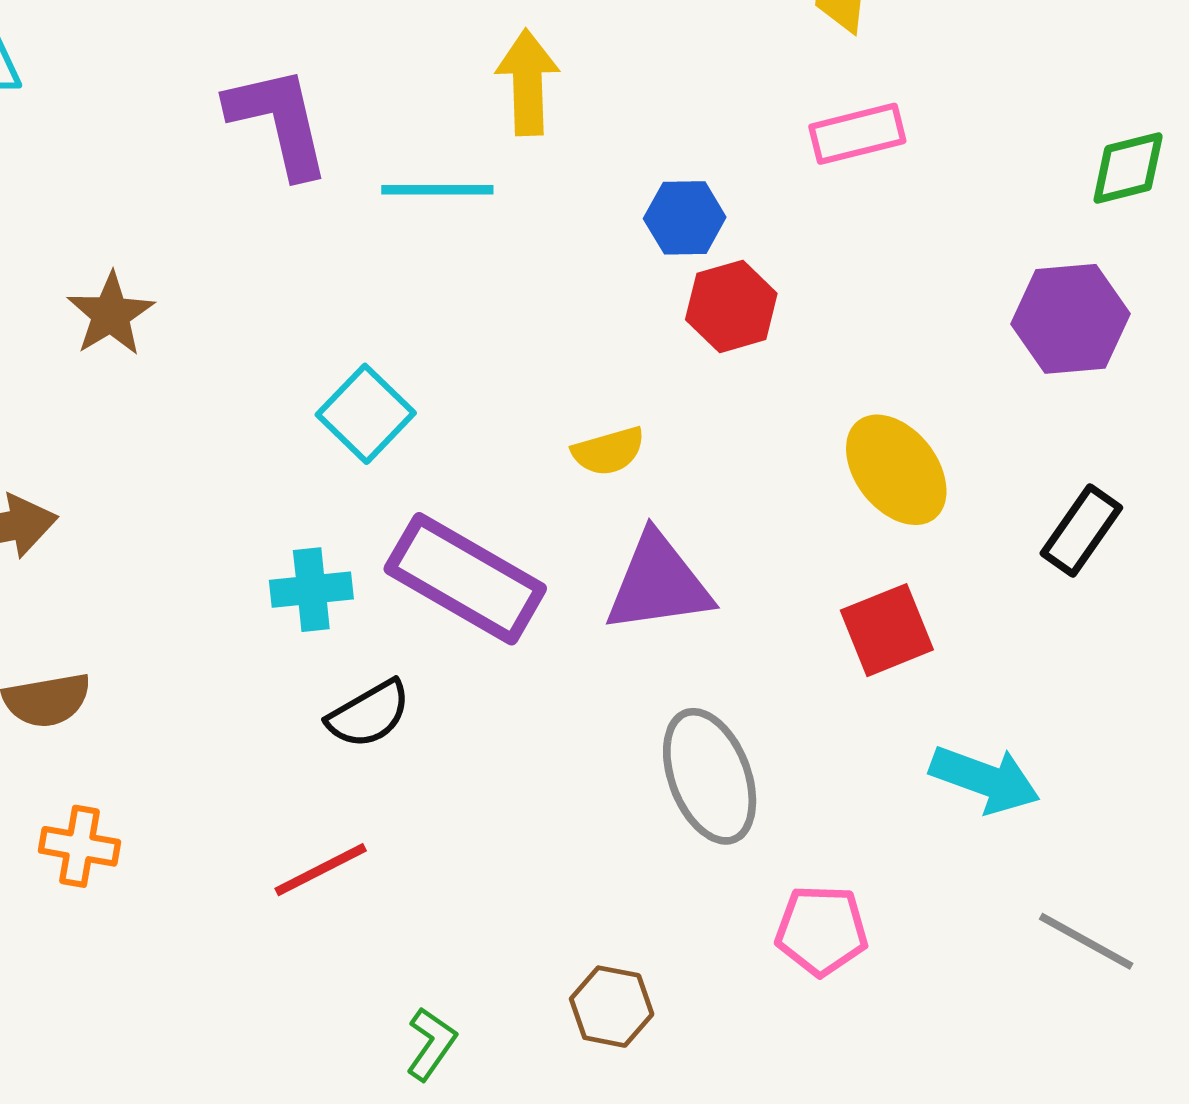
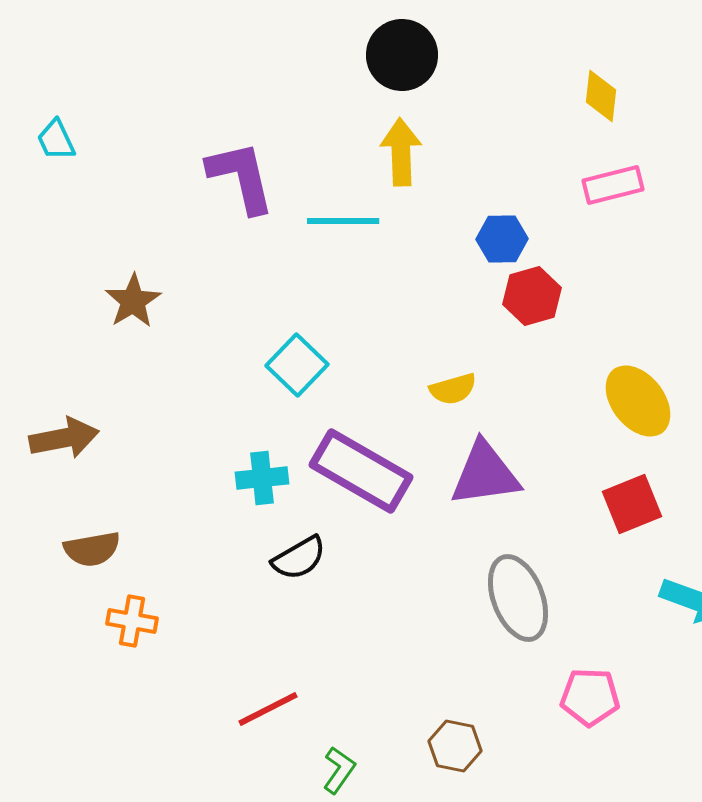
orange cross: (80, 846) -> (132, 621), moved
red line: (321, 870) -> (268, 709), moved

